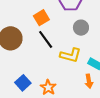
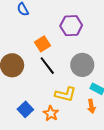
gray circle: (81, 28) -> (82, 65), moved, size x1.5
yellow L-shape: (70, 55) -> (65, 94), moved

